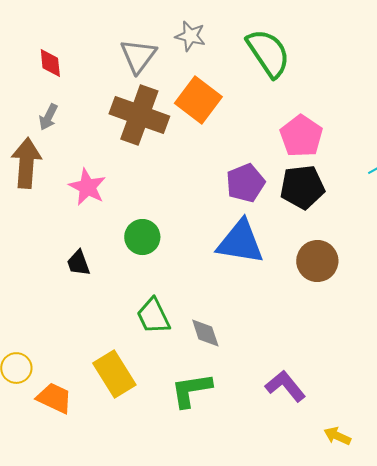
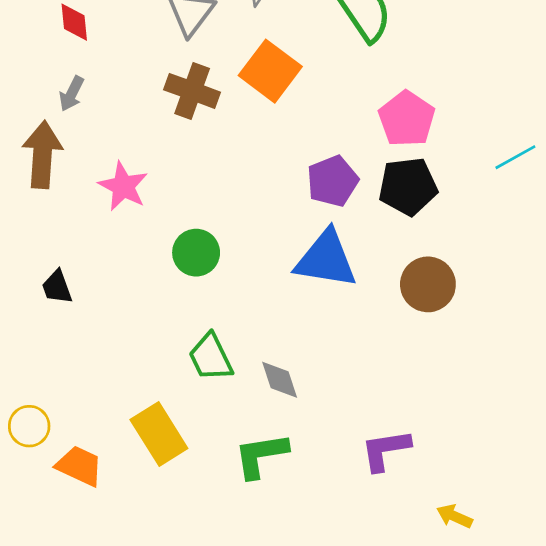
brown cross: (139, 115) -> (192, 91), size x0.7
black trapezoid: (78, 263) -> (57, 287), moved
purple L-shape: (285, 386) -> (386, 450), turned -60

